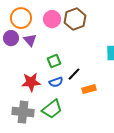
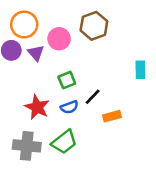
pink circle: (52, 19) -> (59, 39), moved
red star: (31, 82) -> (37, 107), turned 30

